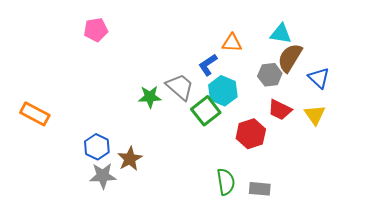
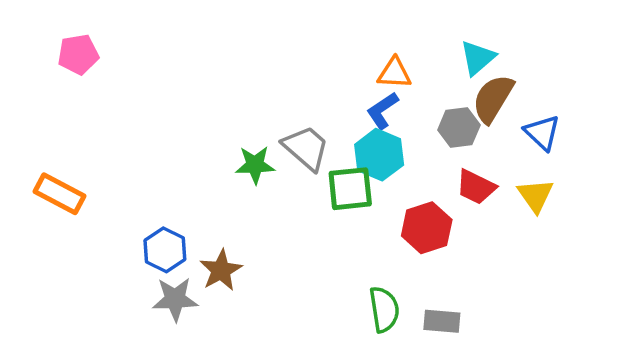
pink pentagon: (96, 30) -> (78, 54), moved
cyan triangle: (281, 34) -> (478, 58), turned -50
blue L-shape: (208, 65) -> (382, 110), moved
green square: (206, 111) -> (350, 189), turned 32

